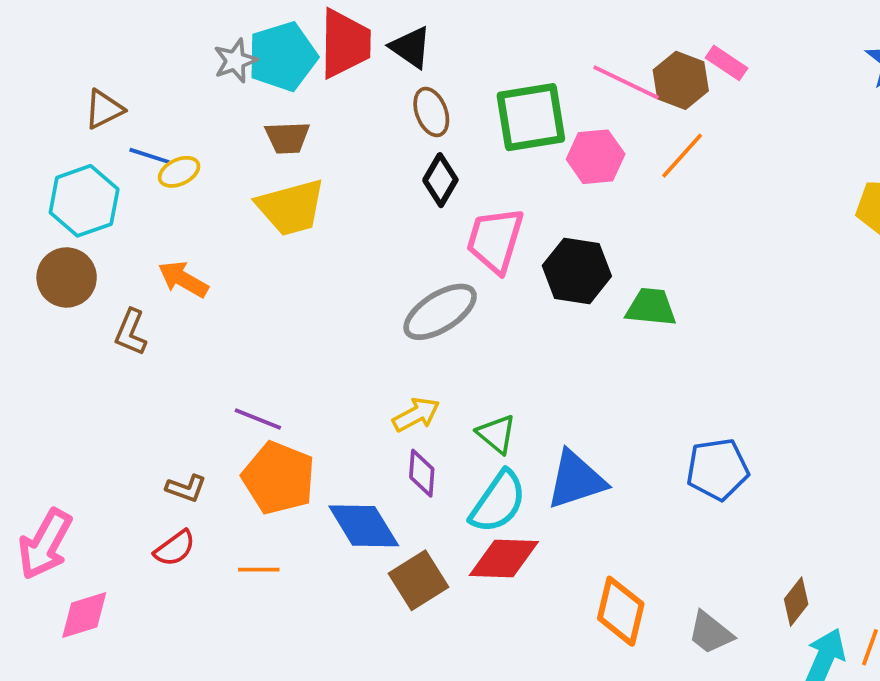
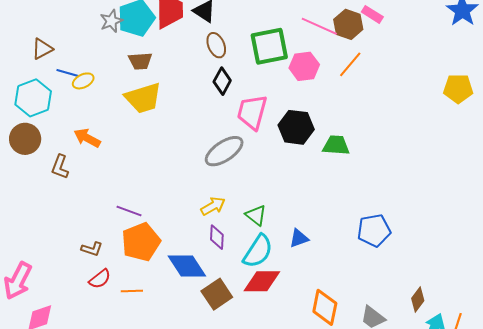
orange pentagon: (279, 478) -> (141, 242), turned 30
blue triangle: (576, 480) -> (299, 238), size x0.6
red semicircle: (175, 548) -> (100, 279), moved

